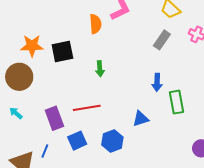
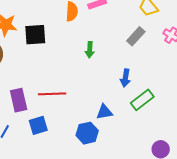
green arrow: (100, 69) -> (90, 50), moved
green rectangle: (177, 102) -> (142, 100), turned 55
blue hexagon: (112, 141) -> (87, 133), moved

